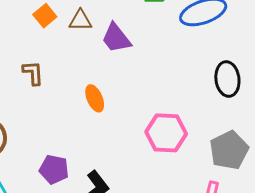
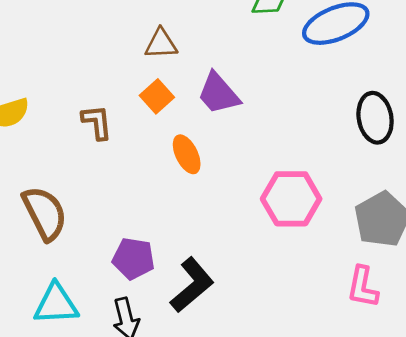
orange square: (45, 16) -> (157, 96), moved
purple trapezoid: (116, 38) -> (219, 93), moved

